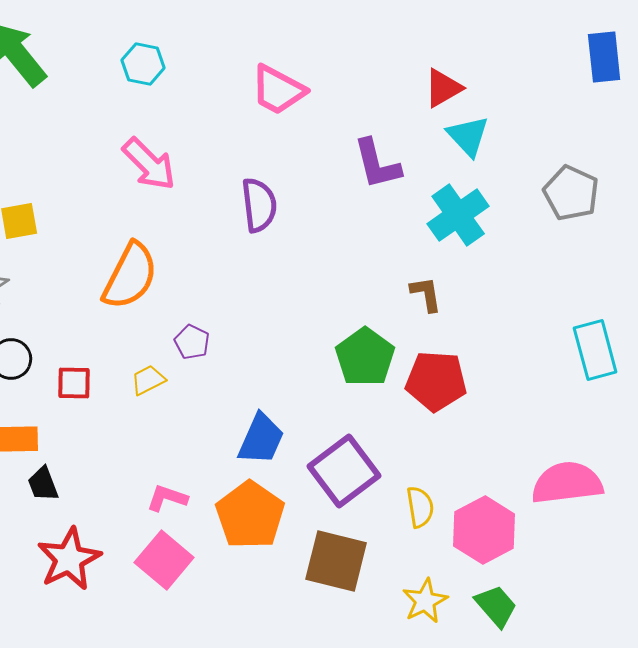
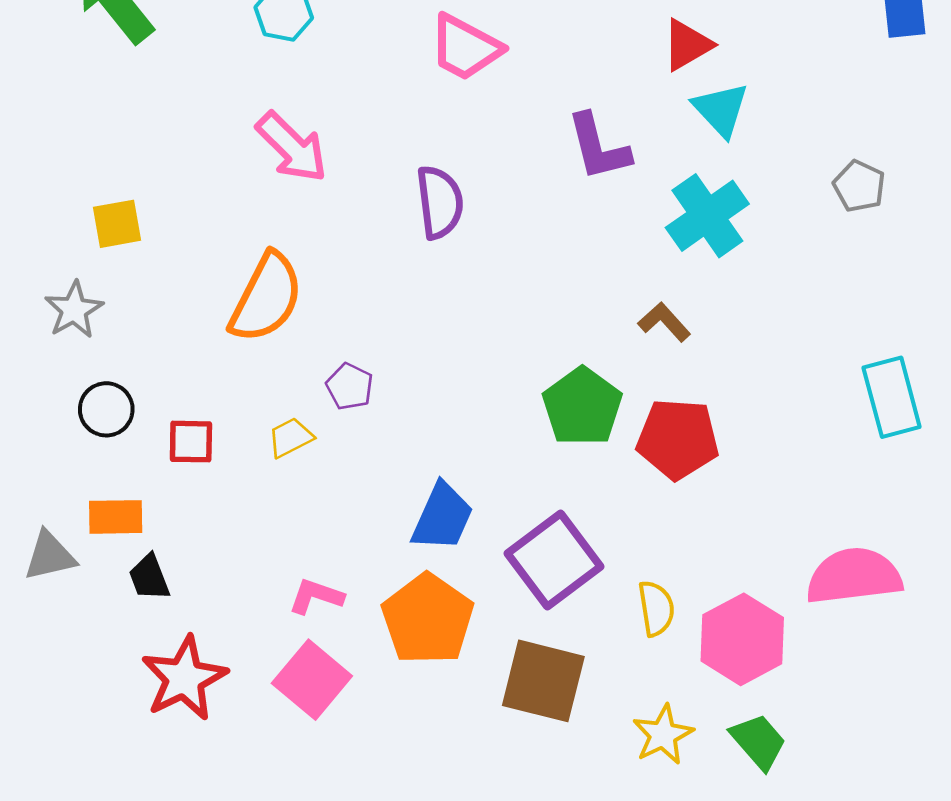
gray pentagon: (571, 193) -> (859, 186), size x0.7
brown L-shape: (426, 294) -> (664, 322), turned -33

